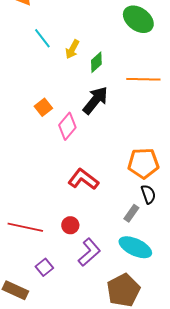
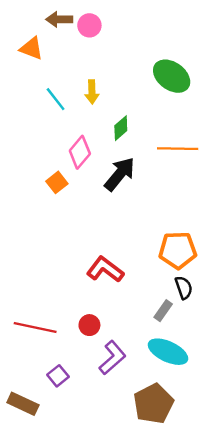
yellow arrow: (72, 49) -> (92, 92), moved, turned -30
pink diamond: (67, 126) -> (80, 152), moved

